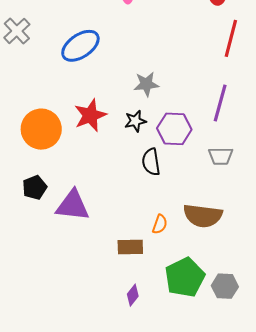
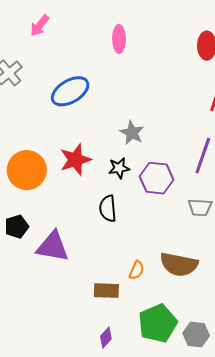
gray star: (146, 84) -> (132, 133), turned 30
black semicircle: (151, 162) -> (108, 209), moved

